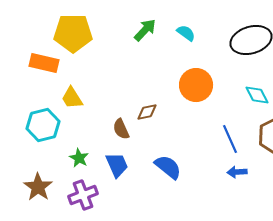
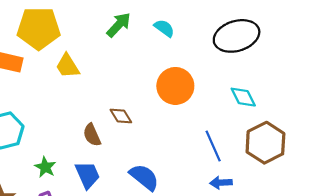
yellow trapezoid: (72, 98) -> (68, 66), moved
brown diamond: (147, 112) -> (121, 116), turned 70

